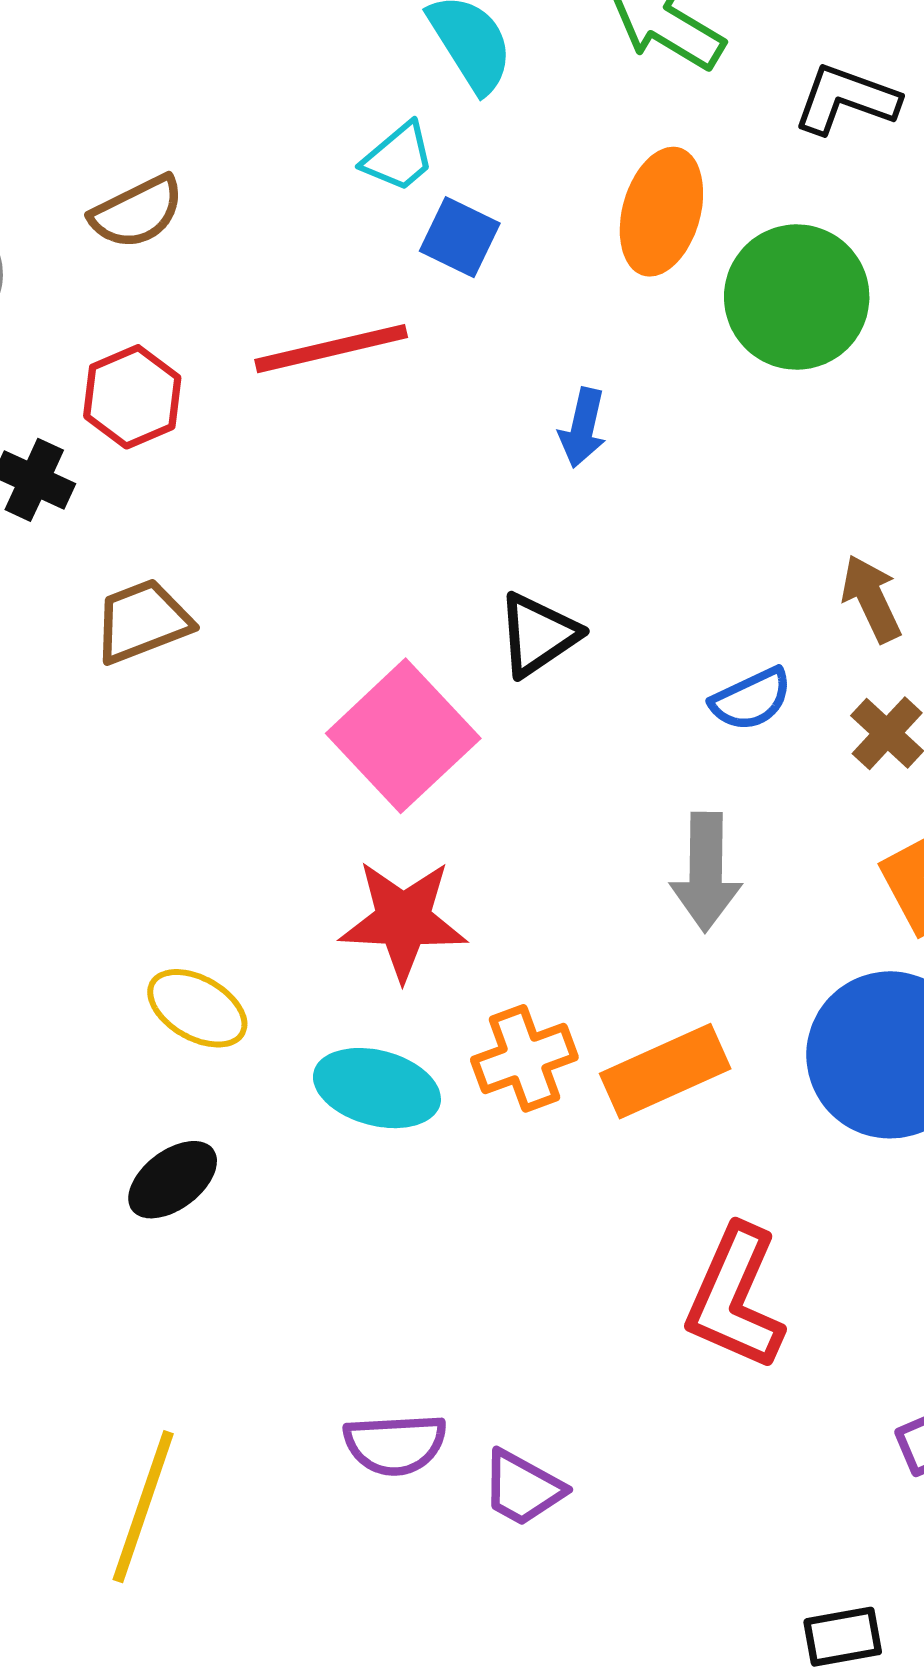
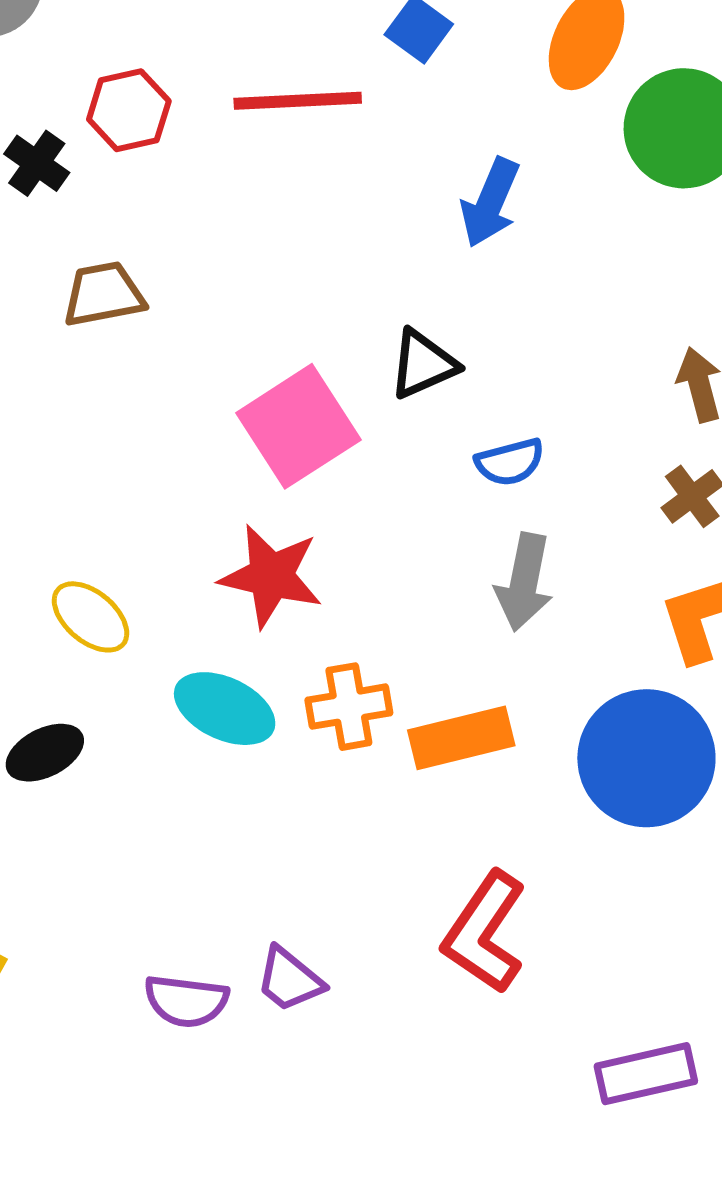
blue arrow: (583, 428) -> (490, 203), size x1.4
blue semicircle: (751, 699) -> (510, 462), moved
purple trapezoid: (523, 1488) -> (290, 980), moved

